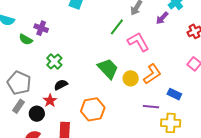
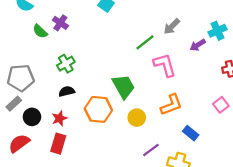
yellow circle: (131, 78) -> (137, 118), moved
gray pentagon: (19, 83) -> (21, 78), turned 30
red star: (50, 101) -> (59, 118), moved
purple line: (151, 107) -> (151, 150), moved, turned -56
orange hexagon: (93, 109) -> (98, 109), moved

